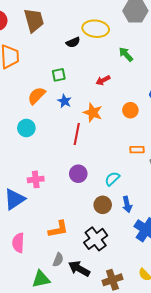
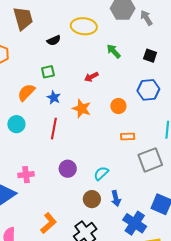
black semicircle: (73, 42) -> (54, 40), moved
red line: (77, 134) -> (54, 129), moved
orange rectangle: (137, 150) -> (128, 136), moved
orange L-shape: (58, 229) -> (48, 223), turned -30

